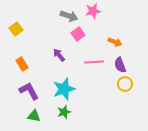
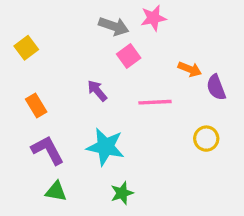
purple semicircle: (120, 65) -> (216, 87), moved
cyan star: (64, 89) -> (105, 147), turned 30
green star: (64, 112) -> (122, 193), moved

